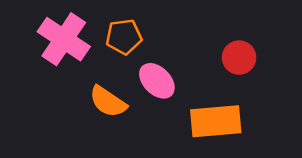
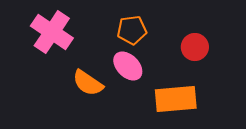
orange pentagon: (124, 37) -> (132, 30), moved

